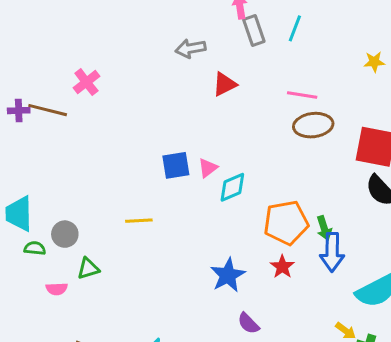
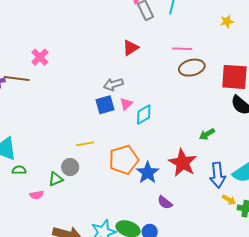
gray arrow: (191, 48) -> (113, 84), moved
orange pentagon: (286, 223) -> (124, 160), moved
green arrow: (324, 228) -> (207, 134), turned 84
gray circle: (65, 234) -> (70, 167), moved
blue arrow: (332, 252) -> (218, 175), moved
red star: (282, 267) -> (183, 163), size x1.8

